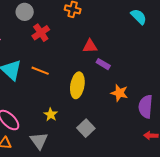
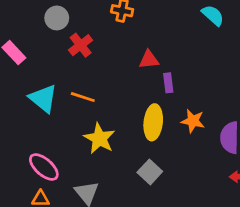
purple rectangle: (103, 64) -> (168, 83), turned 56
yellow ellipse: (77, 85) -> (153, 122), moved
yellow star: (51, 115) -> (99, 138), moved, size x1.6

